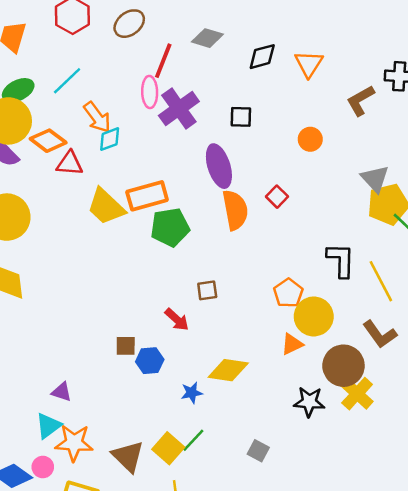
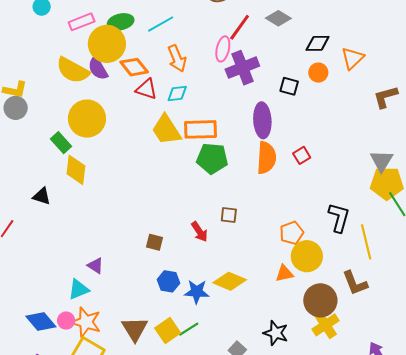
cyan diamond: (110, 139) -> (177, 94), moved
orange circle: (310, 139) -> (318, 73), moved
blue hexagon: (150, 361) -> (168, 281), moved
blue star: (192, 393) -> (197, 292), size x1.4
black star: (309, 402) -> (276, 333), moved
orange star: (74, 443) -> (86, 322), moved

